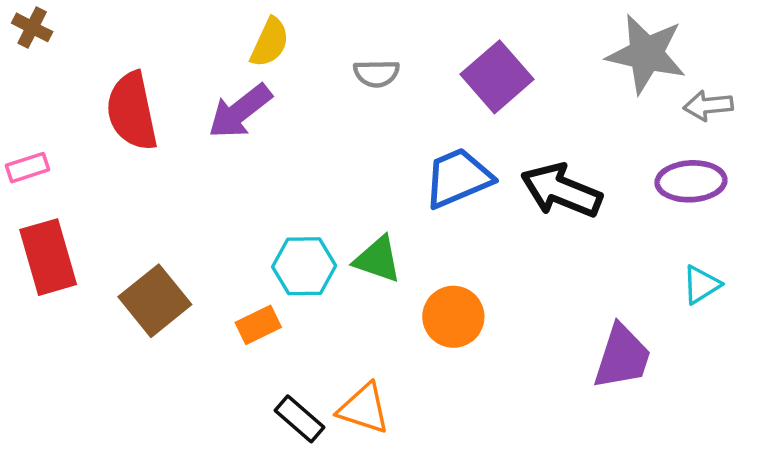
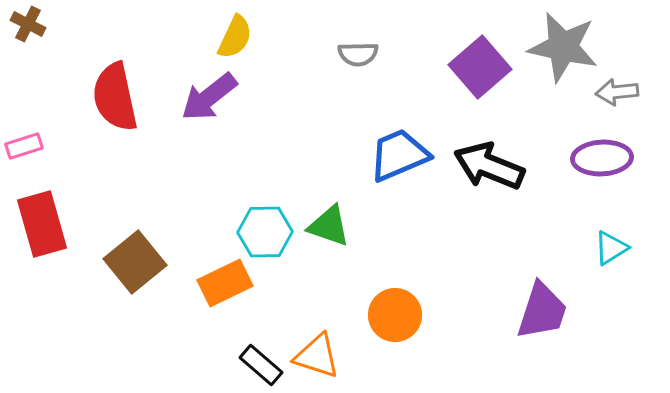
gray semicircle: (376, 73) -> (358, 54), moved
purple square: (497, 77) -> (480, 67), moved
orange circle: (453, 317) -> (395, 315), moved
orange rectangle: (258, 325) -> (225, 283), size x1.4

